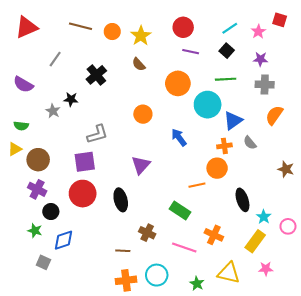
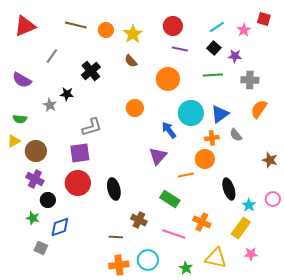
purple star: (260, 59) -> (235, 56), moved
cyan circle: (208, 105) -> (191, 113), moved
purple triangle: (141, 165) -> (158, 156), moved
pink circle: (288, 226) -> (273, 199), moved

